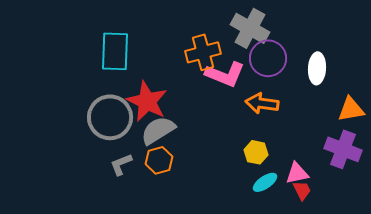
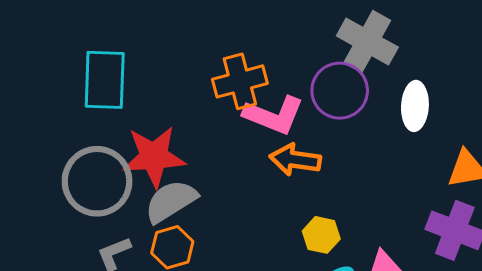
gray cross: (250, 28) -> (367, 41), moved
red star: (147, 101) -> (154, 157), turned -30
orange arrow: (262, 103) -> (295, 160), moved

